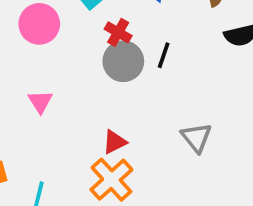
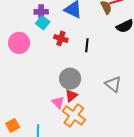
gray circle: (123, 61) -> (70, 79), moved
pink triangle: (40, 102) -> (58, 102), moved

